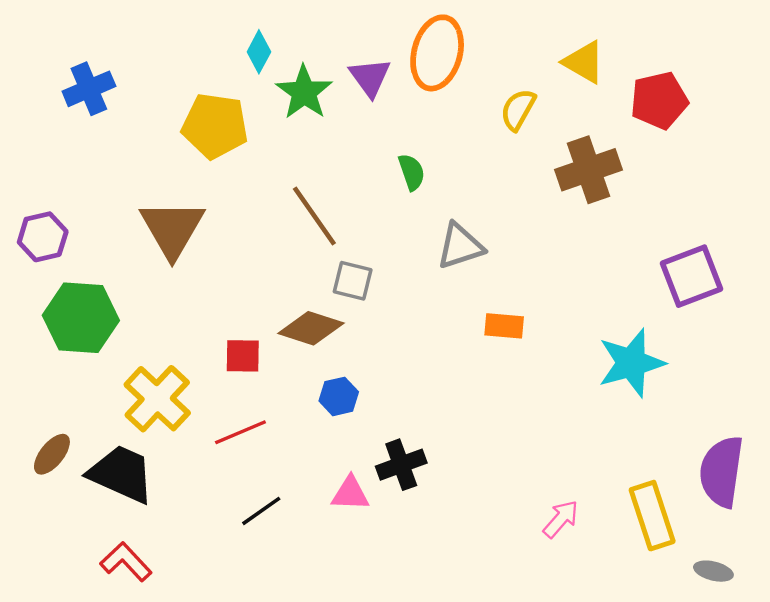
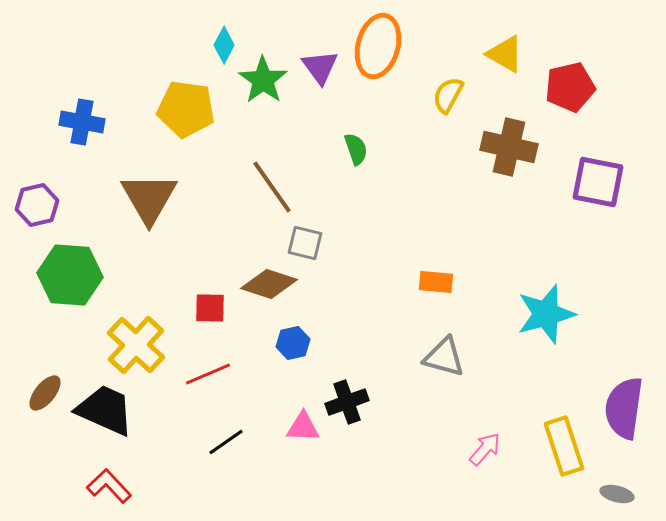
blue cross: (89, 89) -> (82, 122), moved, turned 33
brown cross: (589, 170) -> (509, 147), turned 32
gray triangle: (460, 246) -> (444, 357), moved, turned 33
purple square: (691, 276) -> (598, 182), moved, turned 32

